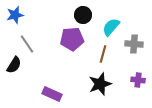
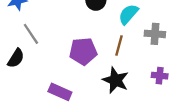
purple pentagon: (72, 39) -> (83, 51), moved
black star: (100, 84) -> (116, 80), turned -30

